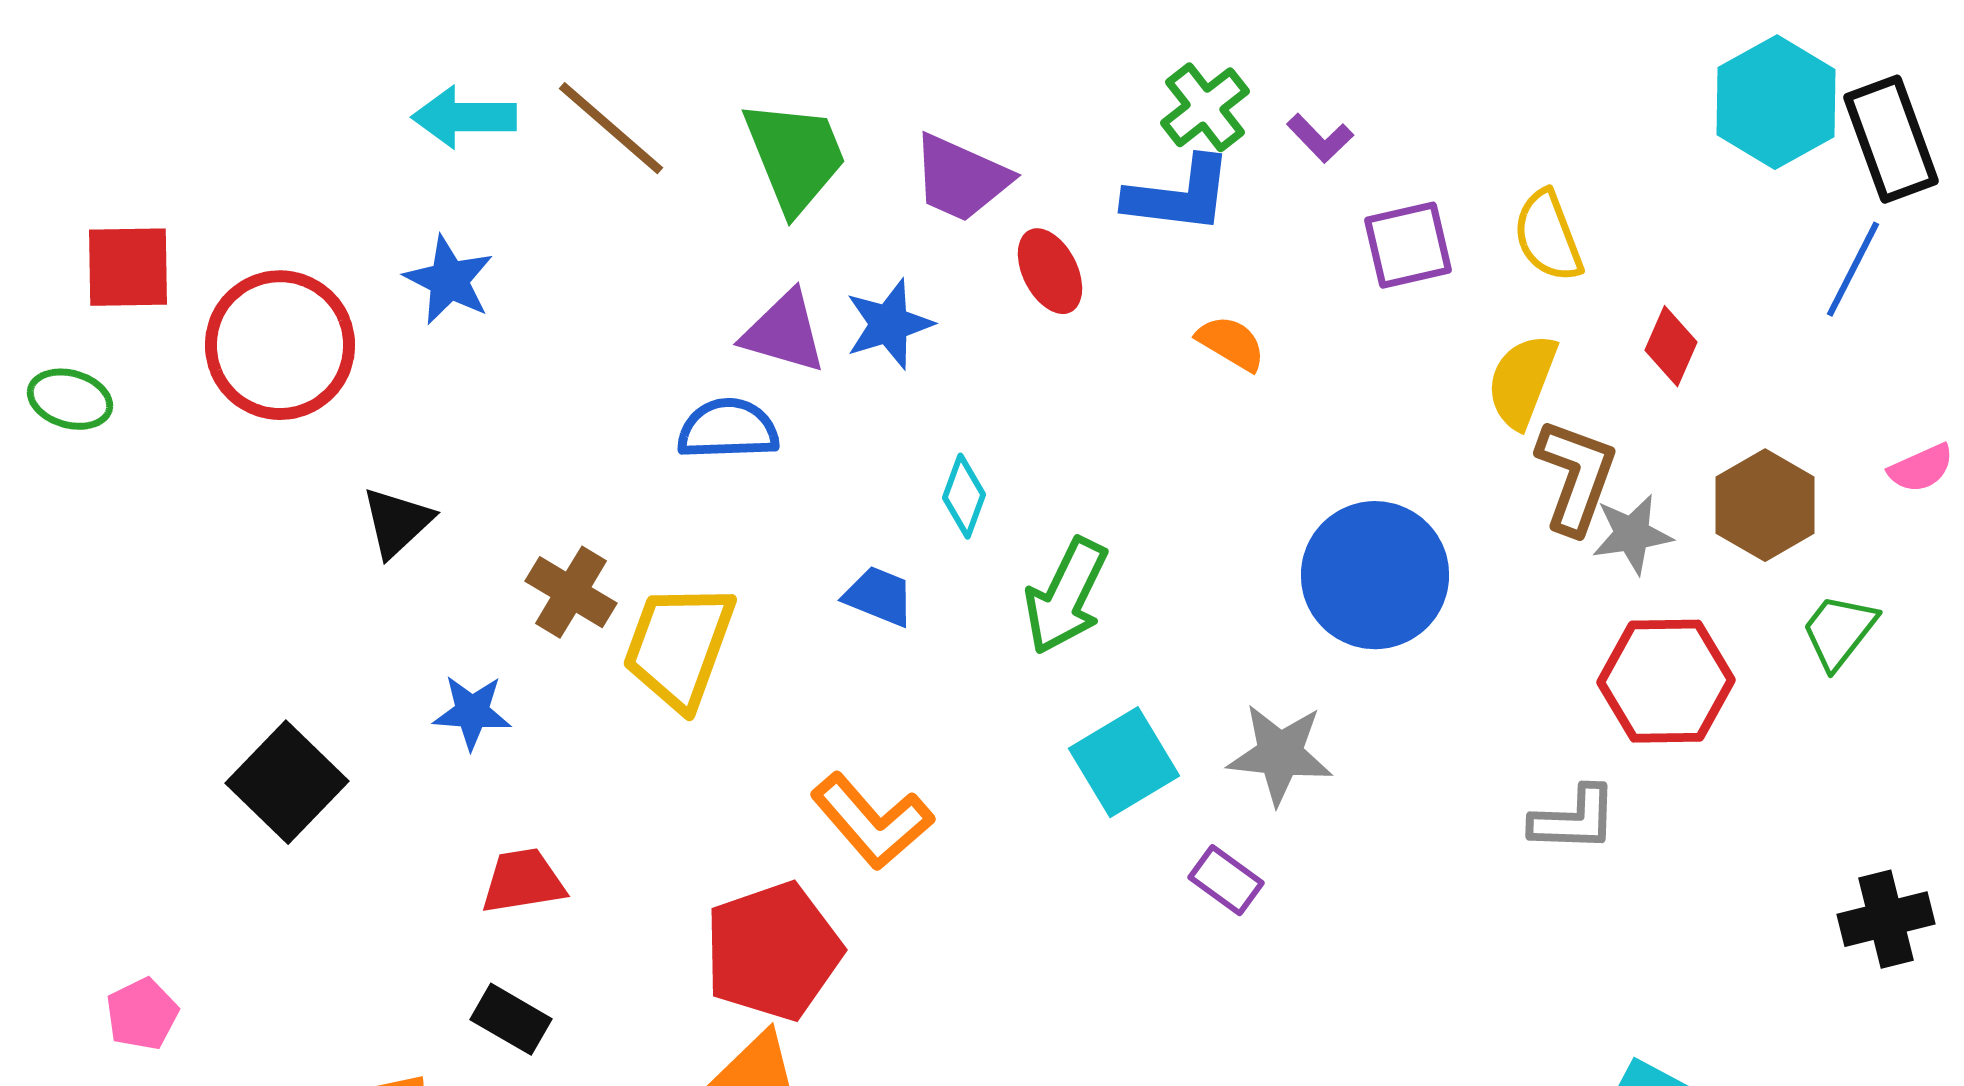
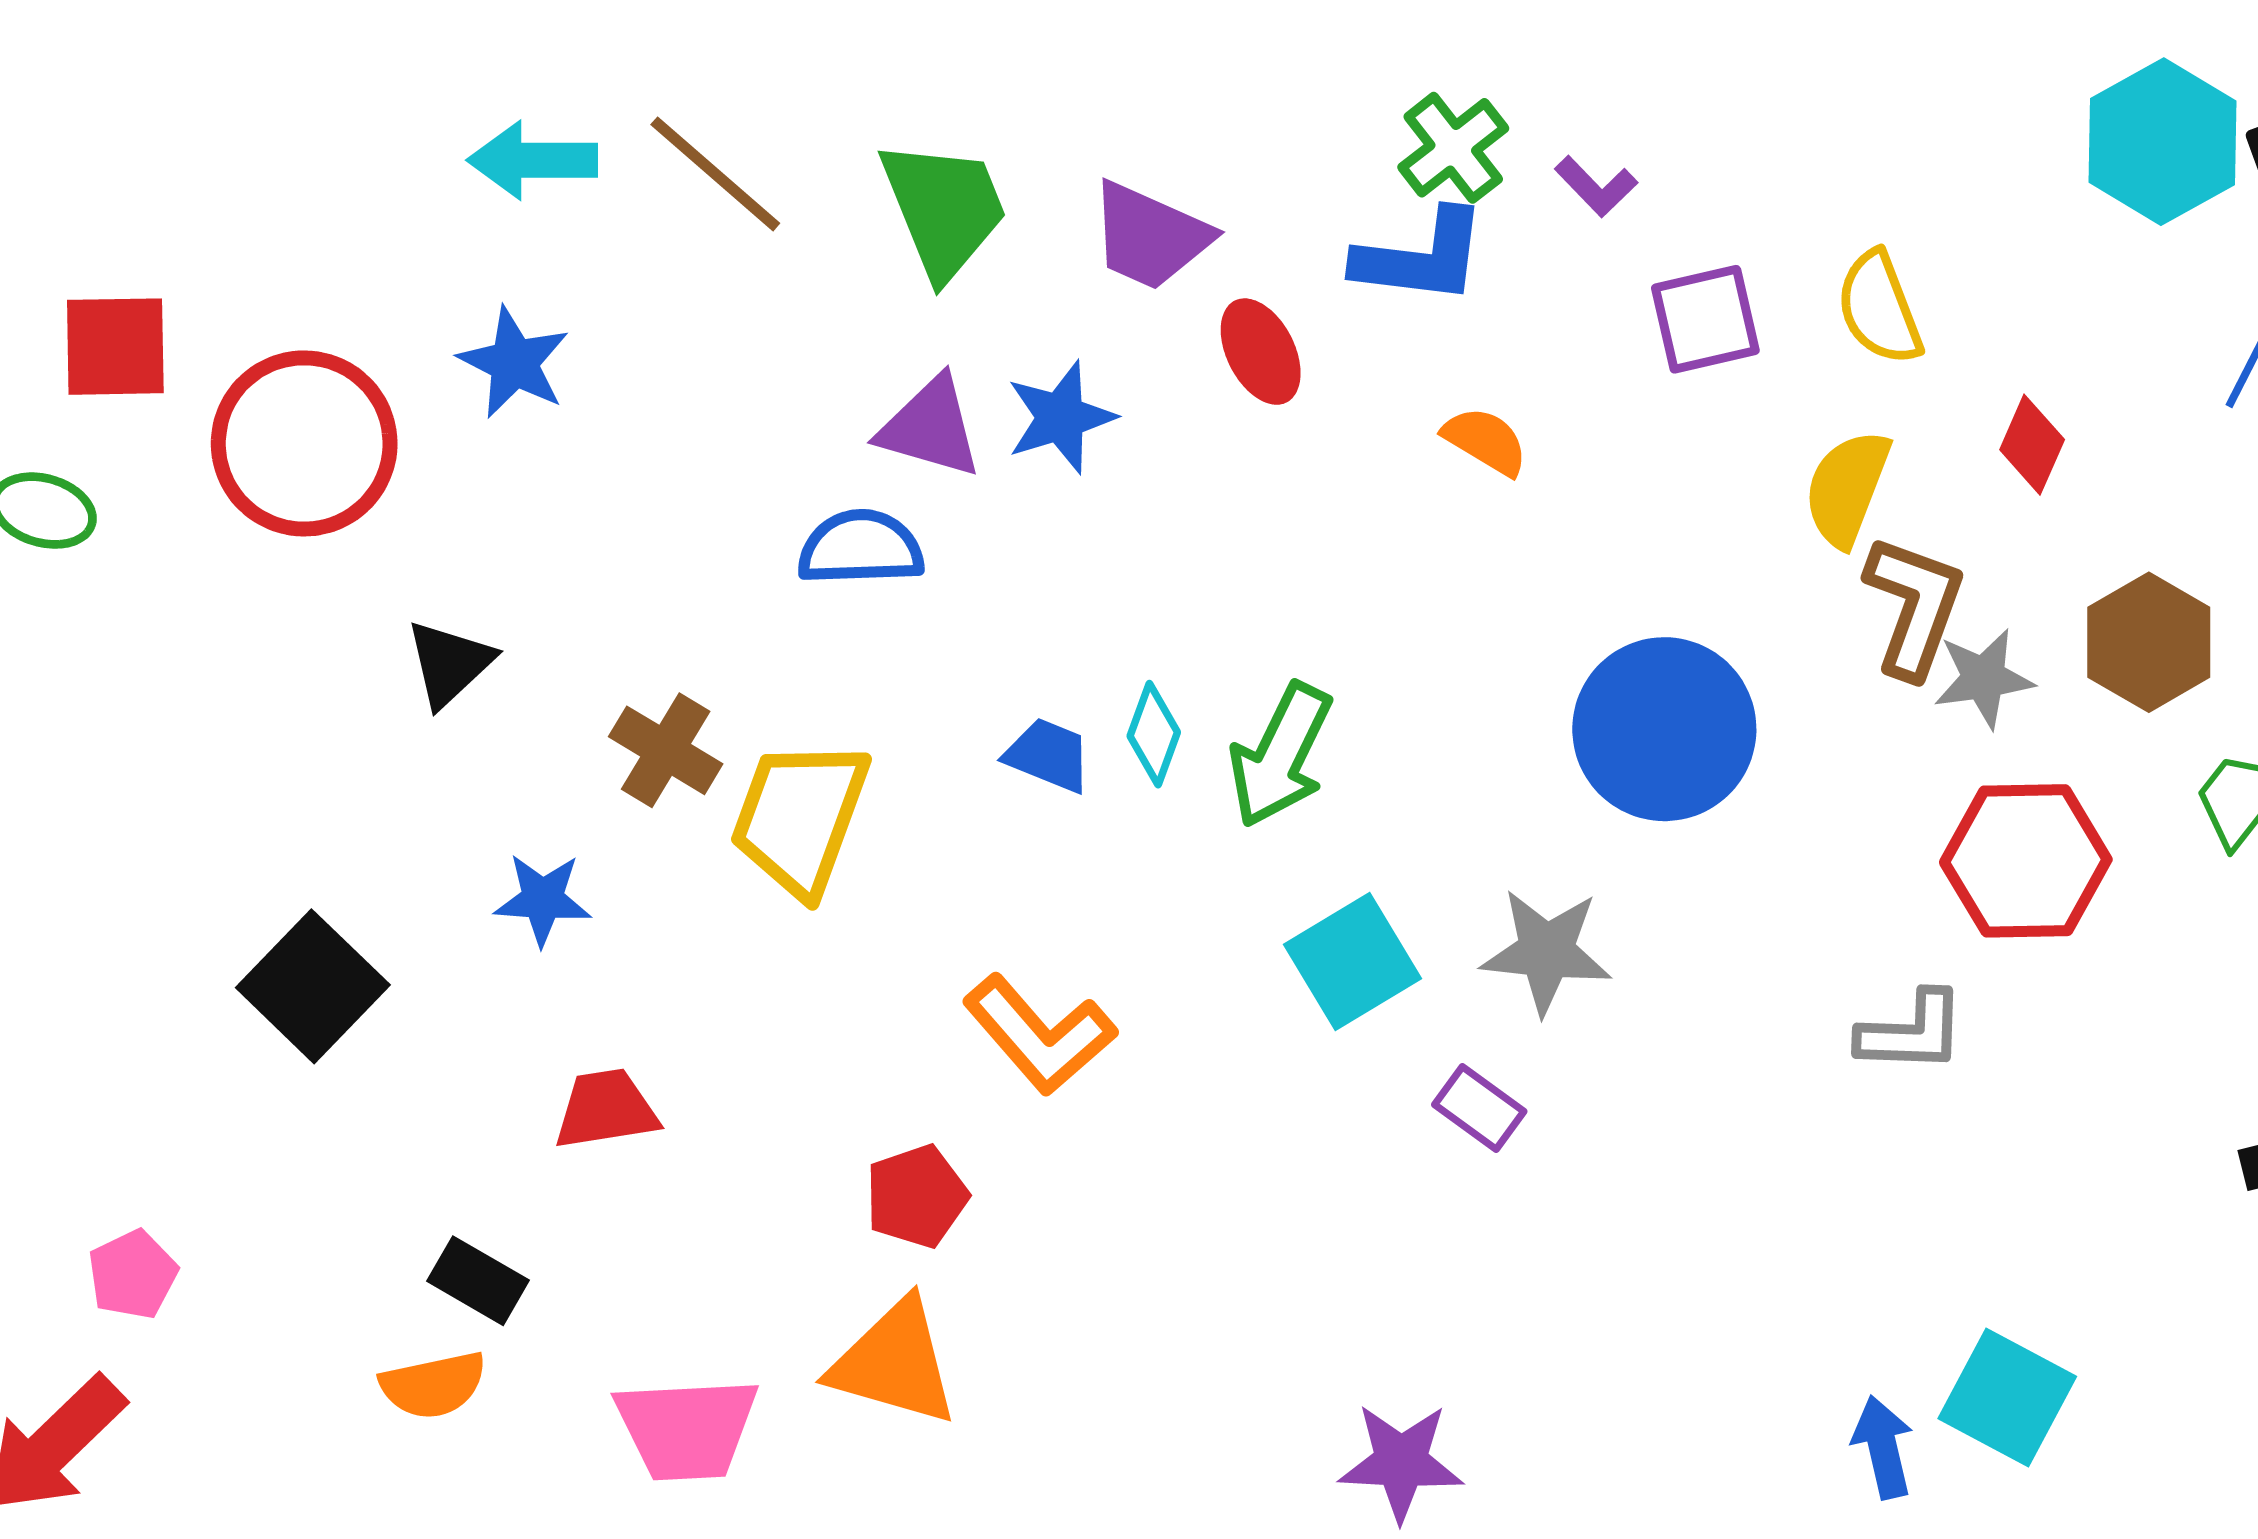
cyan diamond: (964, 496) -> (1154, 734), moved
red pentagon: (773, 951) -> (917, 1196), size x0.6
black rectangle: (511, 1019) -> (478, 1281), moved

